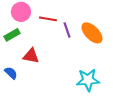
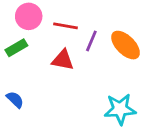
purple line: (67, 30) -> (91, 41), turned 42
red triangle: (31, 56) -> (63, 60), moved

